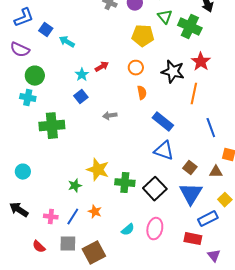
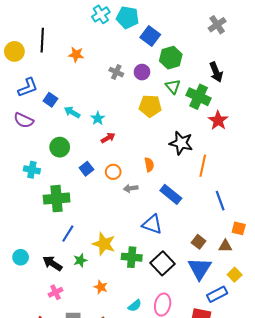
red star: (201, 62) -> (218, 120), moved
orange circle: (136, 68) -> (113, 172), moved
cyan star: (82, 75) -> (98, 118), moved
green circle: (35, 76) -> (60, 147), moved
gray arrow: (110, 116) -> (131, 188), moved
blue triangle: (164, 151) -> (152, 224), moved
cyan circle: (23, 172) -> (21, 257), moved
black arrow: (19, 210) -> (52, 263), moved
pink cross: (51, 217) -> (56, 292), turned -32
blue line: (73, 217) -> (68, 234), moved

